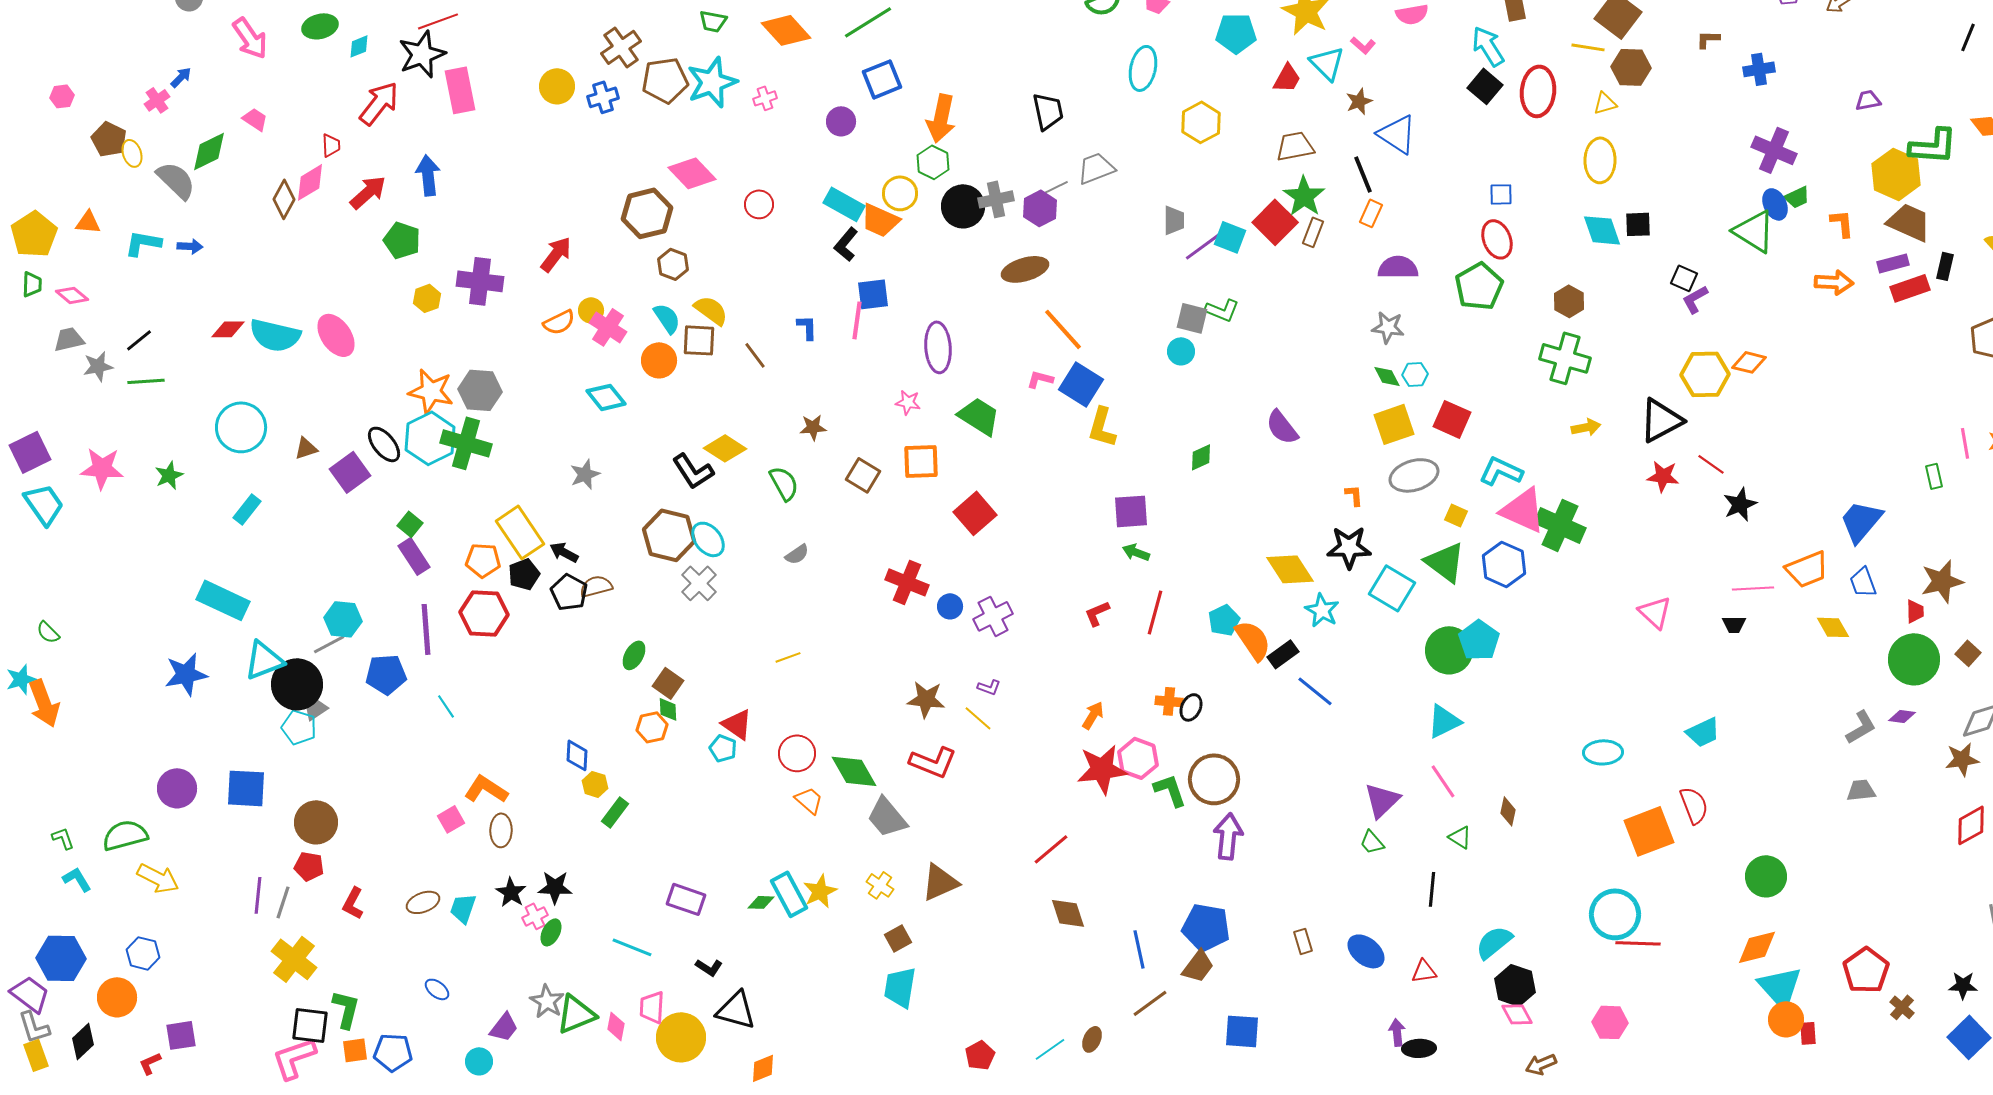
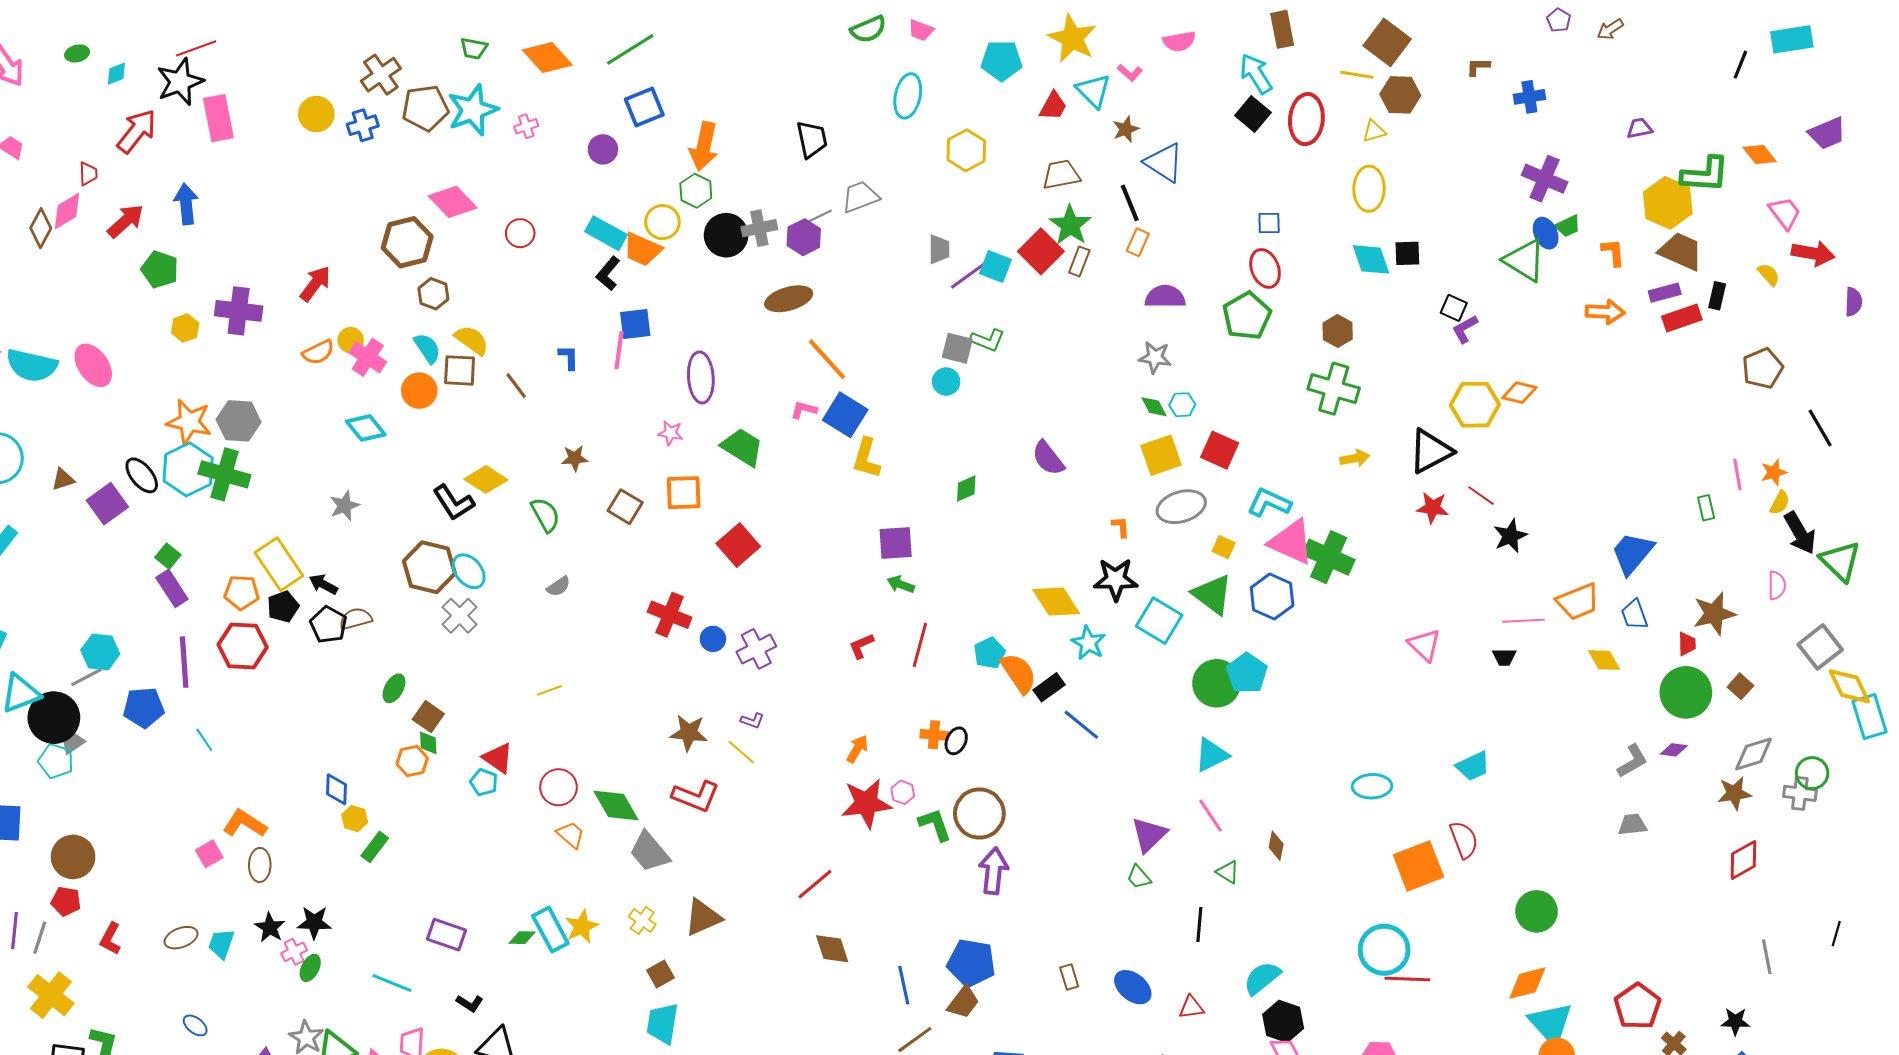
green ellipse: (320, 26) -> (77, 53), size x0.7
pink hexagon: (1138, 758) -> (903, 792), size x0.6

